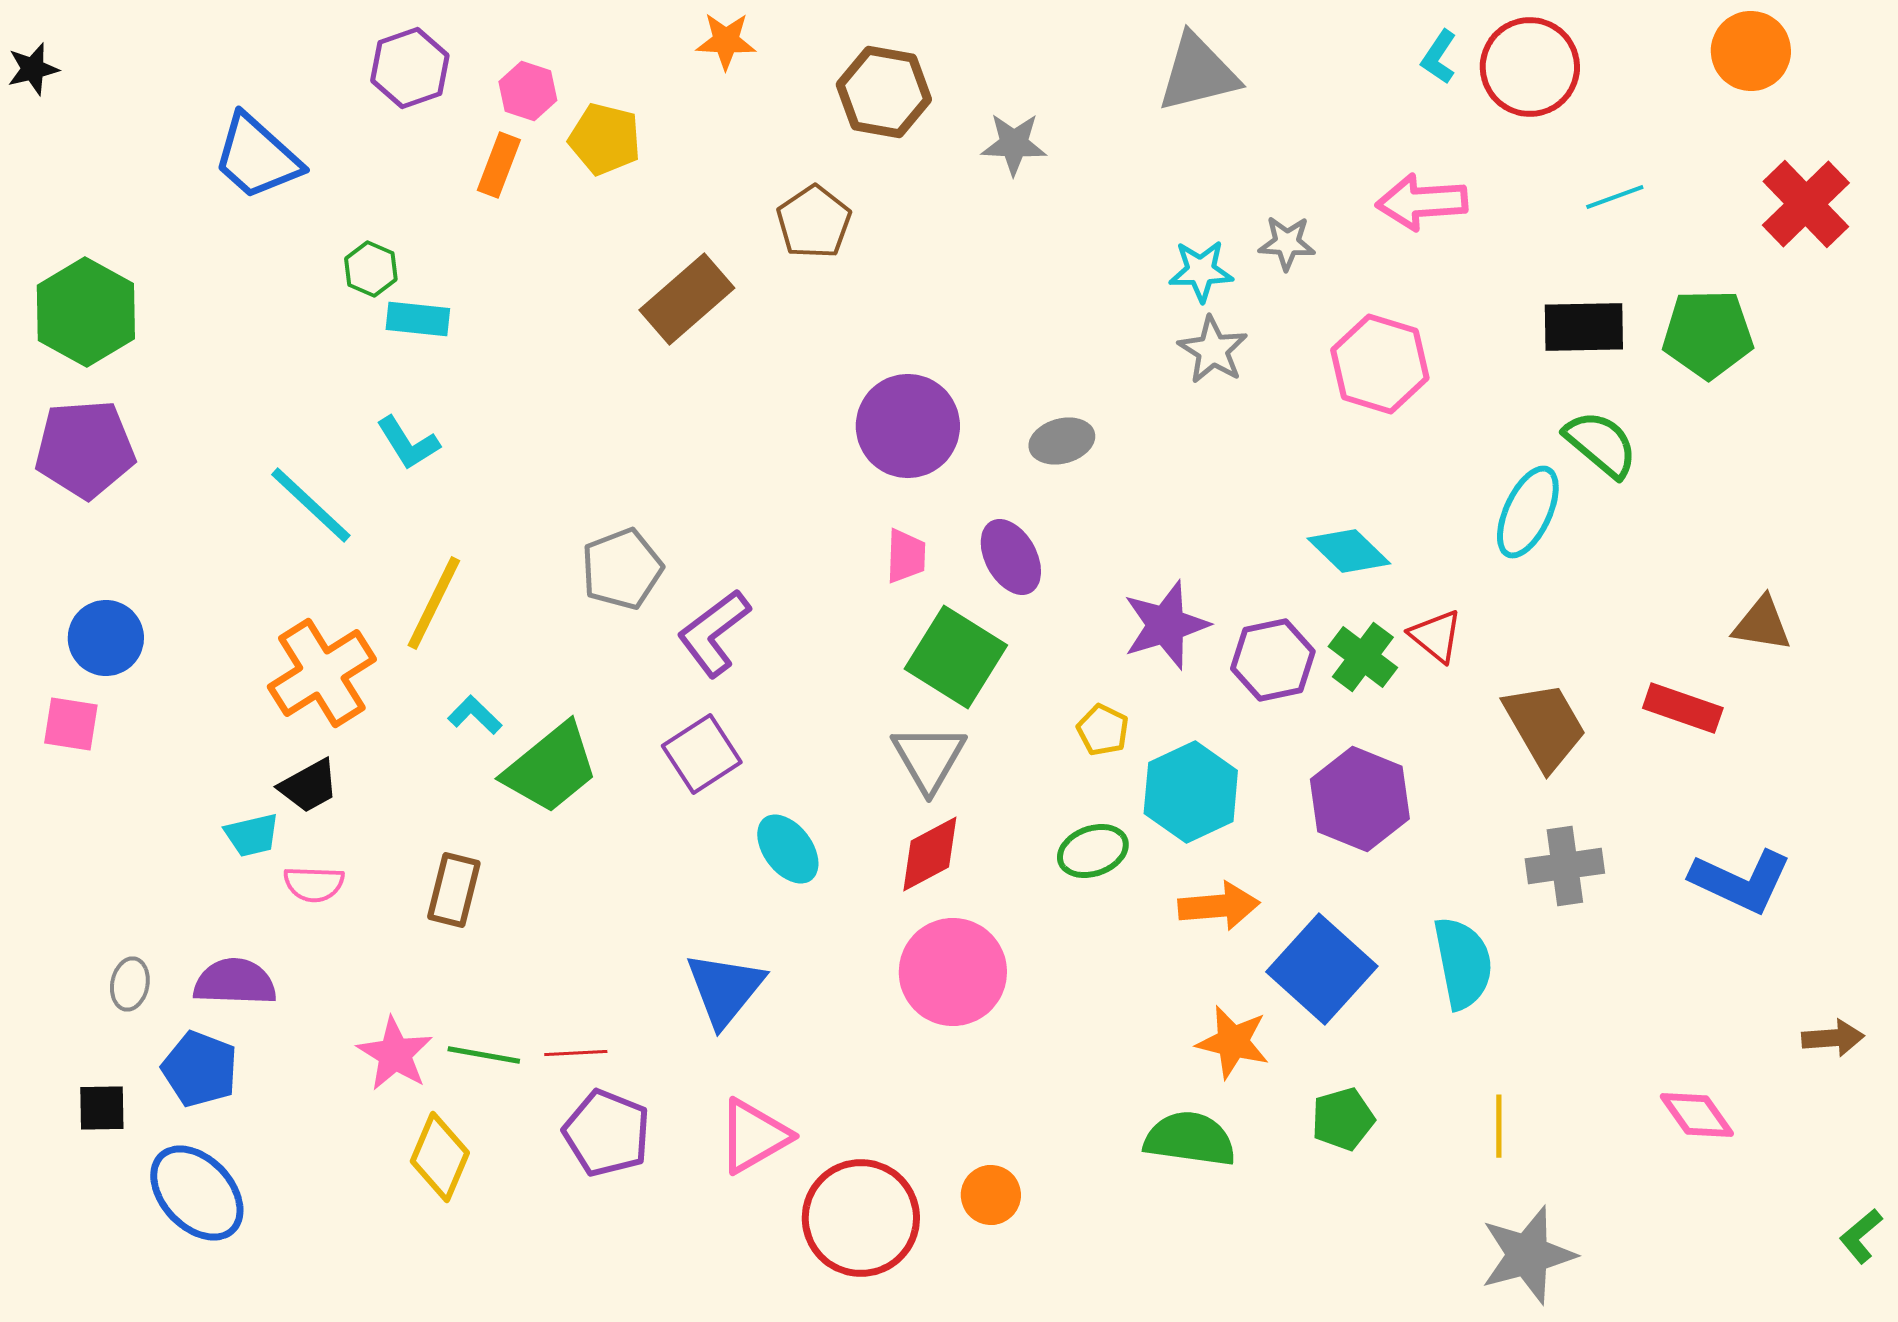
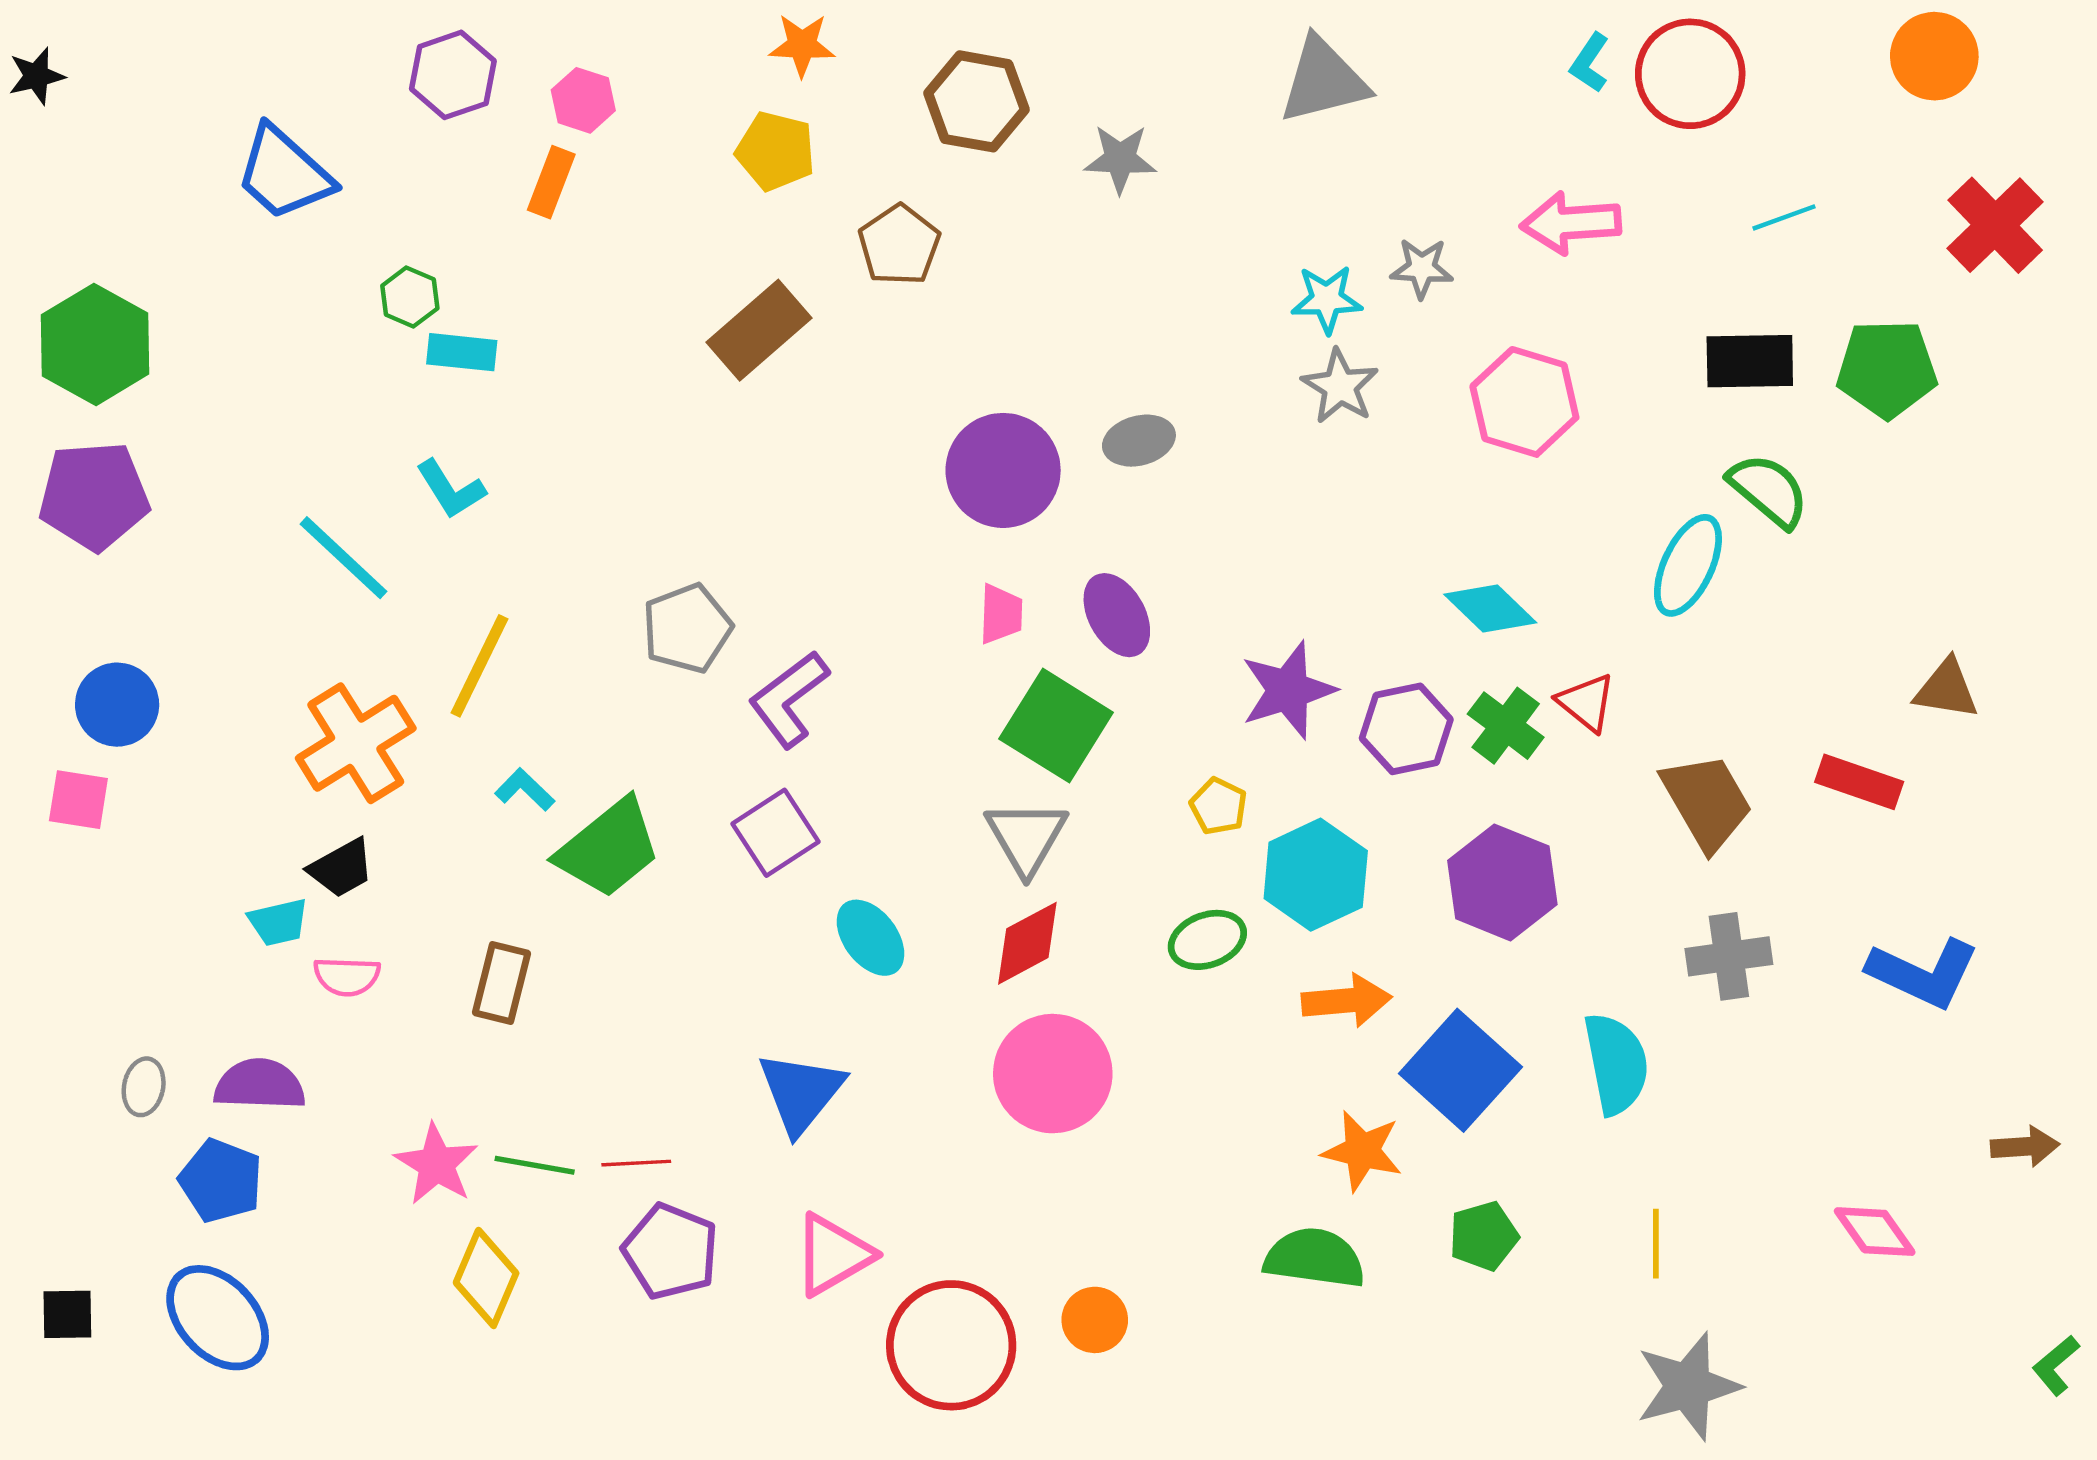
yellow pentagon: (605, 139) -> (775, 151), moved
gray ellipse: (1062, 441) -> (1139, 441), moved
black square: (102, 1108) -> (67, 1314), moved

